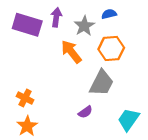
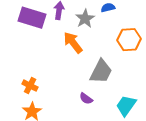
orange hexagon: (111, 48) -> (129, 40), moved
purple semicircle: (85, 112) -> (86, 99), turned 72

